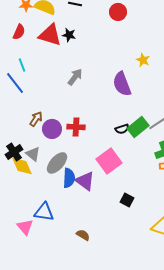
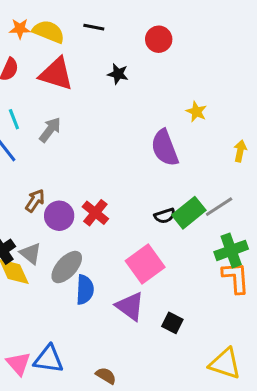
black star: (69, 35) -> (118, 74), moved
gray arrow: (75, 77) -> (50, 130), moved
red cross: (76, 127) -> (95, 213), turned 36
purple triangle: (85, 181) -> (130, 306), moved
blue triangle: (44, 212) -> (49, 359), moved

